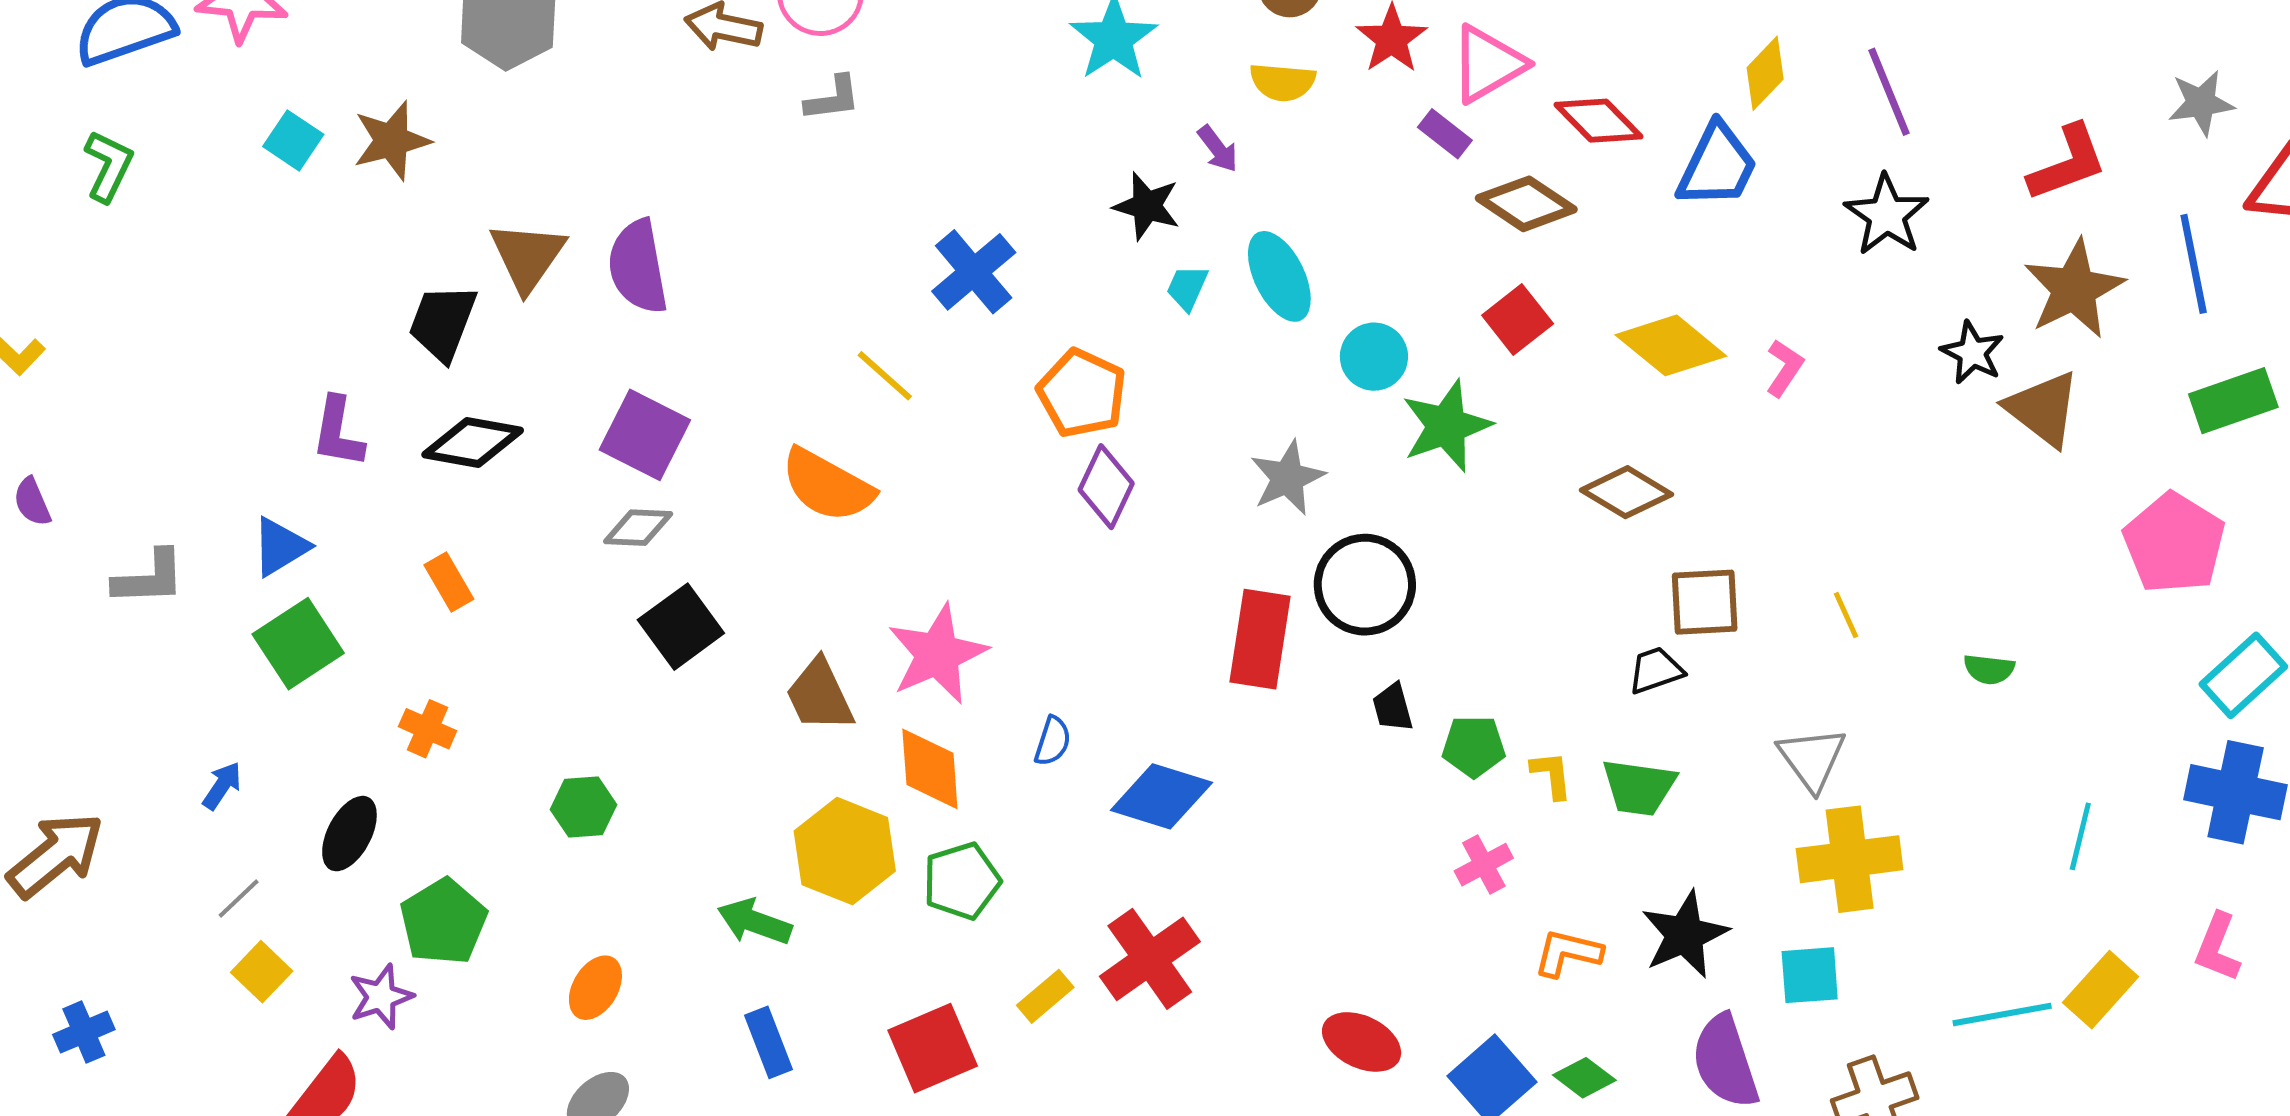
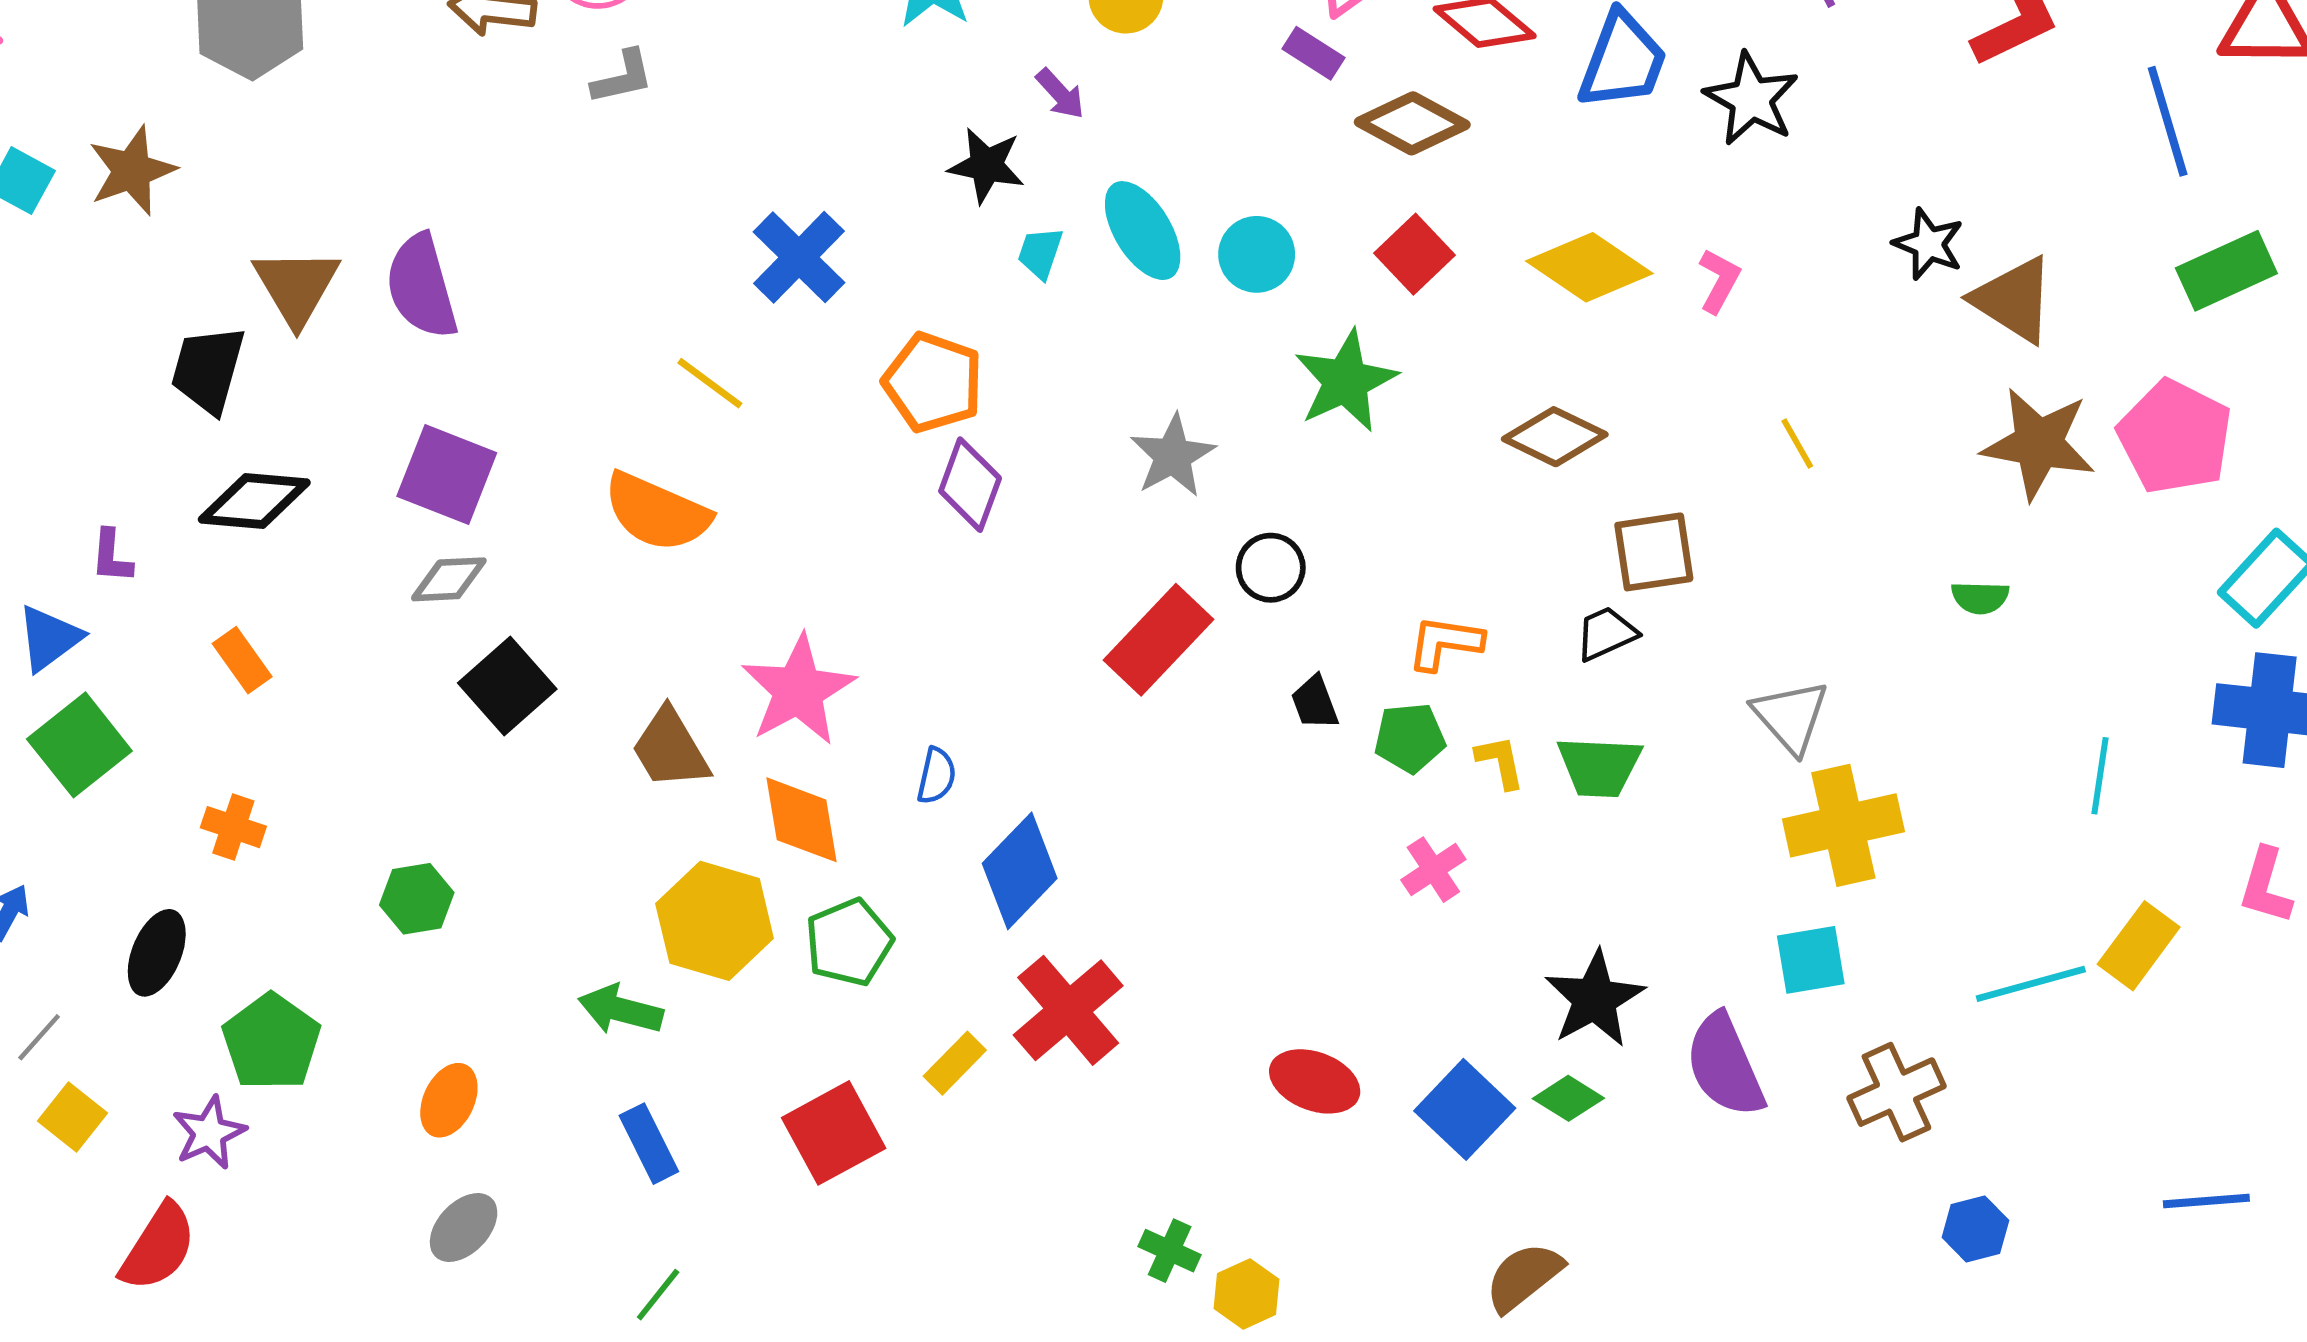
black star: (1887, 215) -> (1751, 99), moved
brown star: (2074, 289) -> (2039, 444), moved, turned -30
cyan circle: (1374, 357) -> (1257, 254), moved
purple L-shape: (338, 432) -> (112, 556), moved, size x0.7
black circle: (1365, 585) -> (1271, 568), size x0.6
yellow line: (1846, 615) -> (1797, 444), moved
red rectangle: (1260, 639) -> (1159, 640), turned 40
blue diamond: (1161, 796) -> (1020, 871), moved, turned -58
black star: (1685, 935) -> (1595, 999), moved
orange L-shape: (1568, 953) -> (1445, 643), moved

